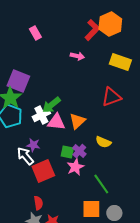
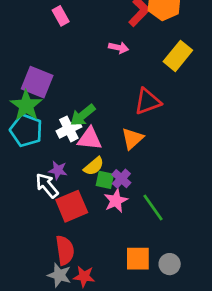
yellow rectangle: (120, 62) -> (178, 56), turned -70
red triangle: (111, 97) -> (148, 101), moved
orange triangle: (77, 121) -> (132, 139), moved
yellow semicircle: (103, 142) -> (94, 166), moved, turned -63
green line: (101, 184) -> (153, 208), moved
red semicircle: (38, 203) -> (65, 250), size x1.5

